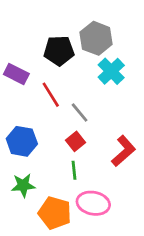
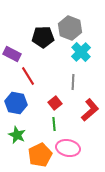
red line: (51, 95) -> (28, 76), moved
gray line: (80, 113) -> (73, 82), moved, turned 42
green star: (23, 185) -> (17, 135), turned 30
orange pentagon: (55, 213) -> (40, 155), turned 30

